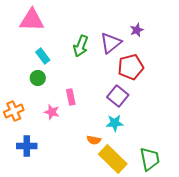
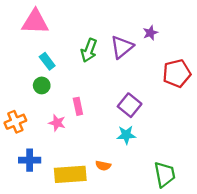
red pentagon: (131, 67) -> (177, 73), moved
orange semicircle: (94, 140) -> (103, 166), moved
yellow rectangle: (113, 159) -> (70, 174), moved, turned -48

